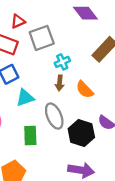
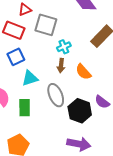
gray square: (42, 38) -> (46, 25), turned 35
green rectangle: (30, 136) -> (25, 108), moved

